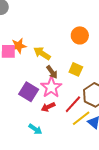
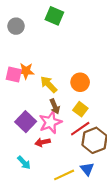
orange circle: (80, 35) -> (80, 82), moved
red line: (73, 104) -> (80, 129), moved
yellow line: (81, 118) -> (64, 175), moved

